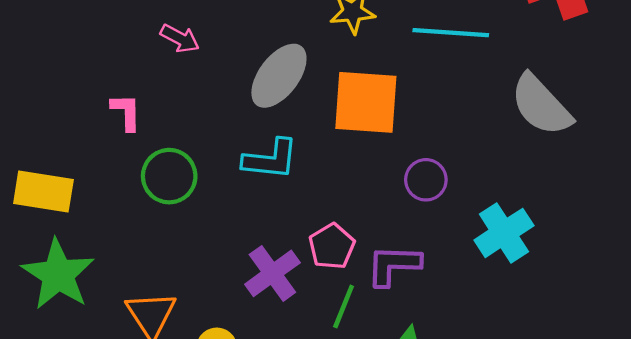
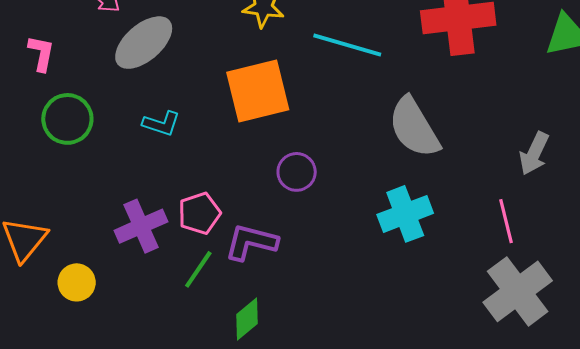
gray ellipse: (279, 76) -> (144, 43), moved
orange square: (366, 102) -> (258, 91), turned -30
cyan L-shape: (271, 159) -> (161, 123), size x0.7
cyan cross: (504, 233) -> (405, 214), moved

